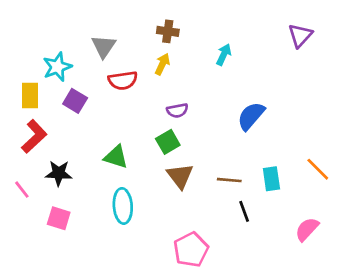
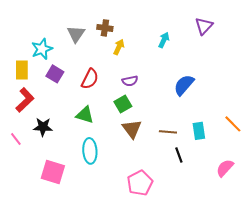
brown cross: (168, 31) -> (105, 28), moved
purple triangle: (300, 35) -> (204, 26), moved
red semicircle: (123, 80) -> (90, 79), moved, turned -55
pink square: (59, 218) -> (53, 172), moved, size x1.4

